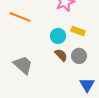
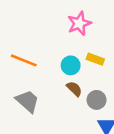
orange line: (20, 17) -> (24, 60), moved
gray circle: (79, 56) -> (97, 100), moved

